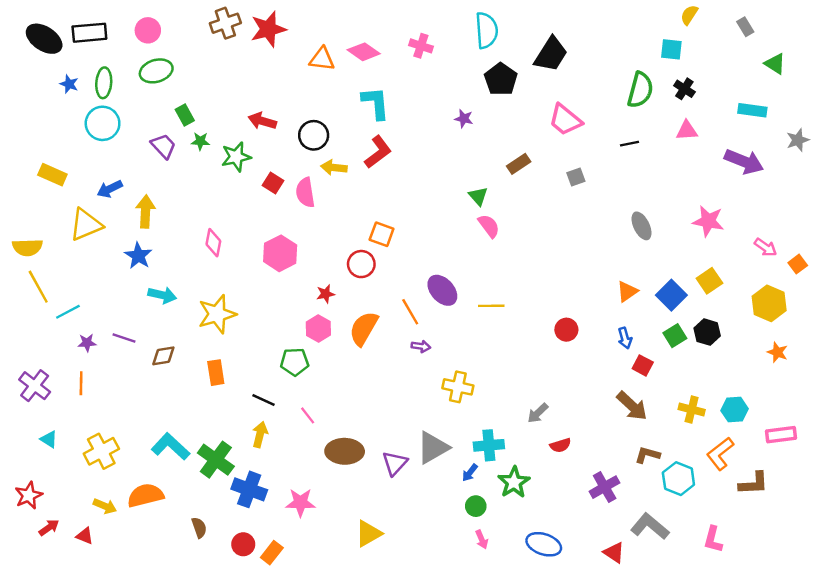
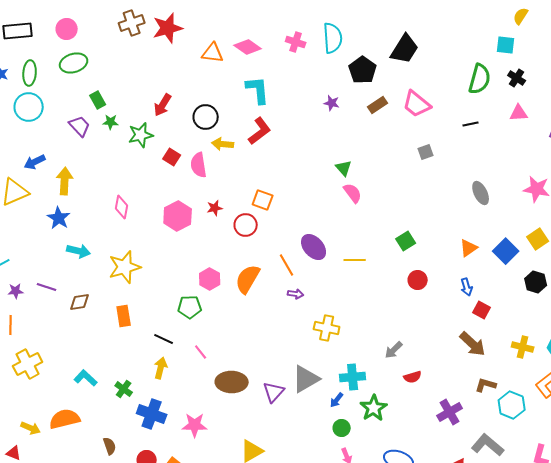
cyan semicircle: (486, 30) -> (333, 38), moved
red arrow: (262, 121) -> (163, 105), turned -75
brown rectangle: (519, 164) -> (378, 105), moved
red star: (326, 294) -> (215, 208), moved
green square: (675, 336) -> (406, 241), moved
cyan L-shape: (171, 446) -> (86, 378), size x0.7
yellow cross: (101, 451) -> (28, 364), moved
green cross: (216, 460) -> (124, 389), size x0.6

